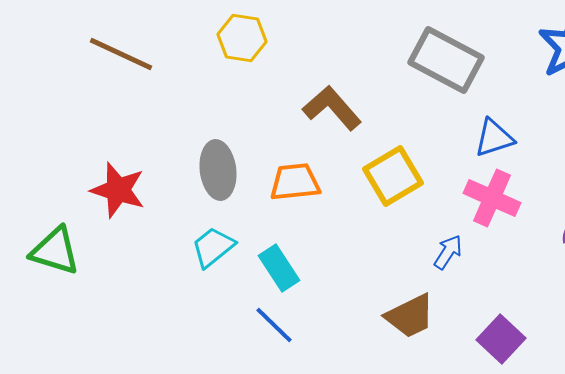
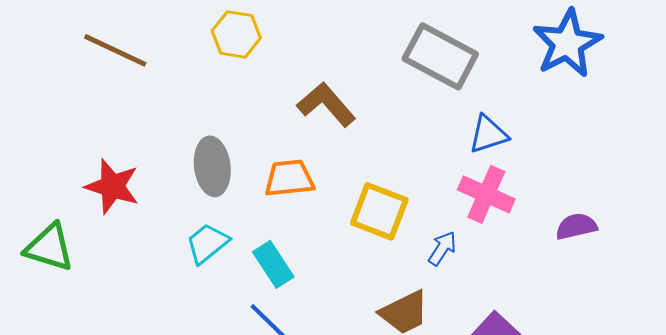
yellow square: (393, 176) -> (379, 211), moved, turned -38

